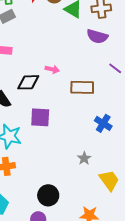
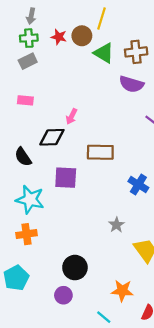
pink arrow: (52, 69) -> (71, 116), moved, turned 104
brown rectangle: (82, 87) -> (100, 152), moved

